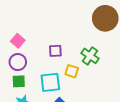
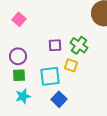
pink square: (18, 41) -> (19, 19), moved
green cross: (90, 56) -> (79, 45), moved

